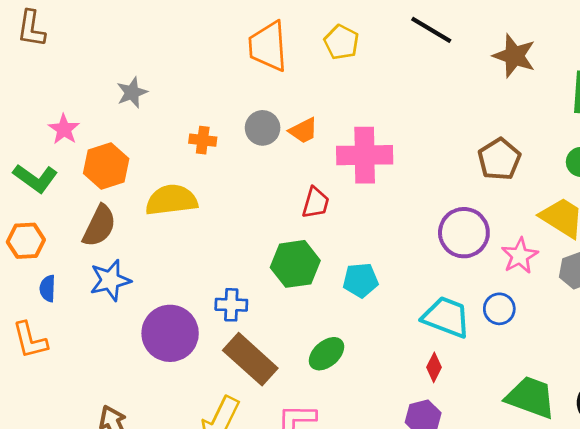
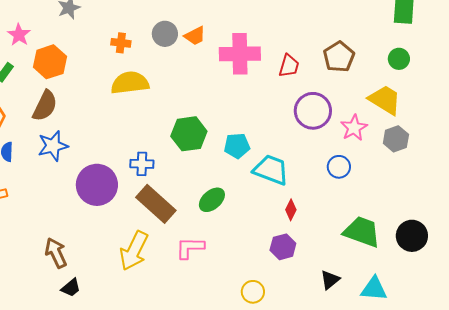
yellow semicircle: (171, 200) -> (130, 83), moved
red trapezoid: (316, 203) -> (289, 66), moved
cyan trapezoid: (446, 317) -> (271, 170), moved

